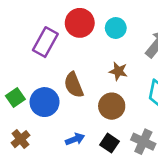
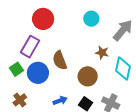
red circle: (80, 23) -> (43, 19), moved
purple rectangle: (45, 42) -> (30, 47), moved
brown star: (118, 71) -> (102, 53), moved

